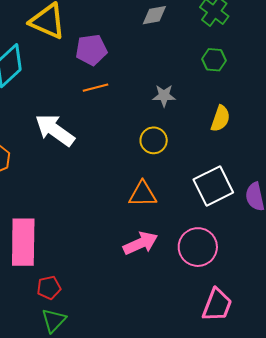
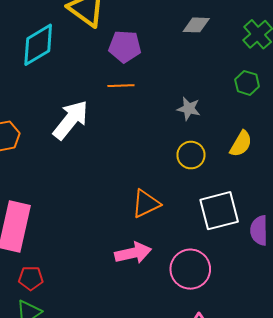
white arrow: (55, 130) -> (71, 120), turned 81
yellow circle: (154, 140) -> (191, 155), moved
orange triangle: (143, 194) -> (146, 204), turned -36

